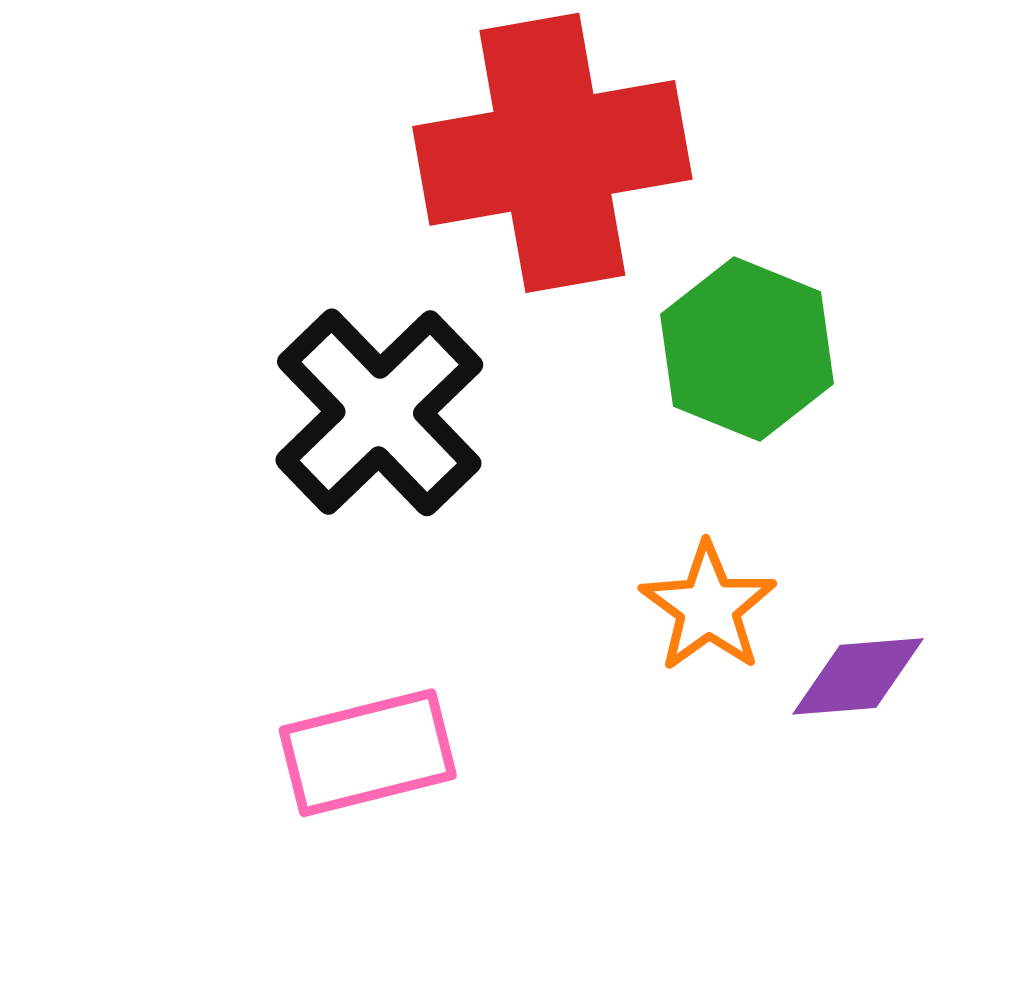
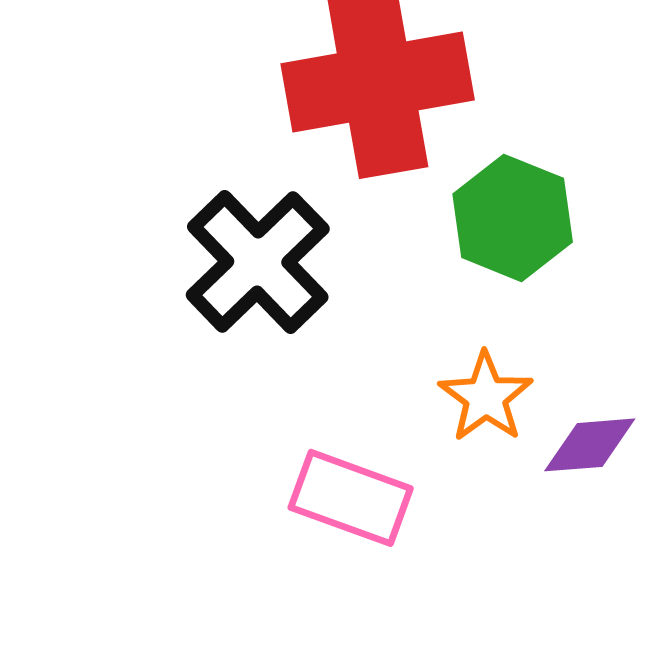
pink rectangle: (368, 753) -> (351, 498), moved, turned 34

